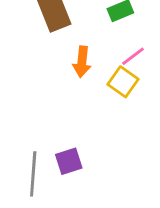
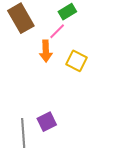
pink line: (133, 56) -> (57, 31), moved

